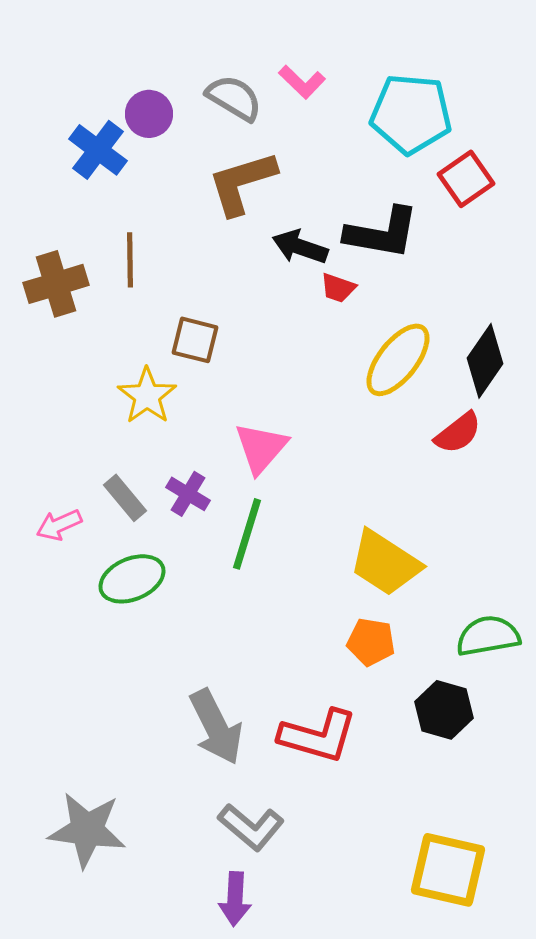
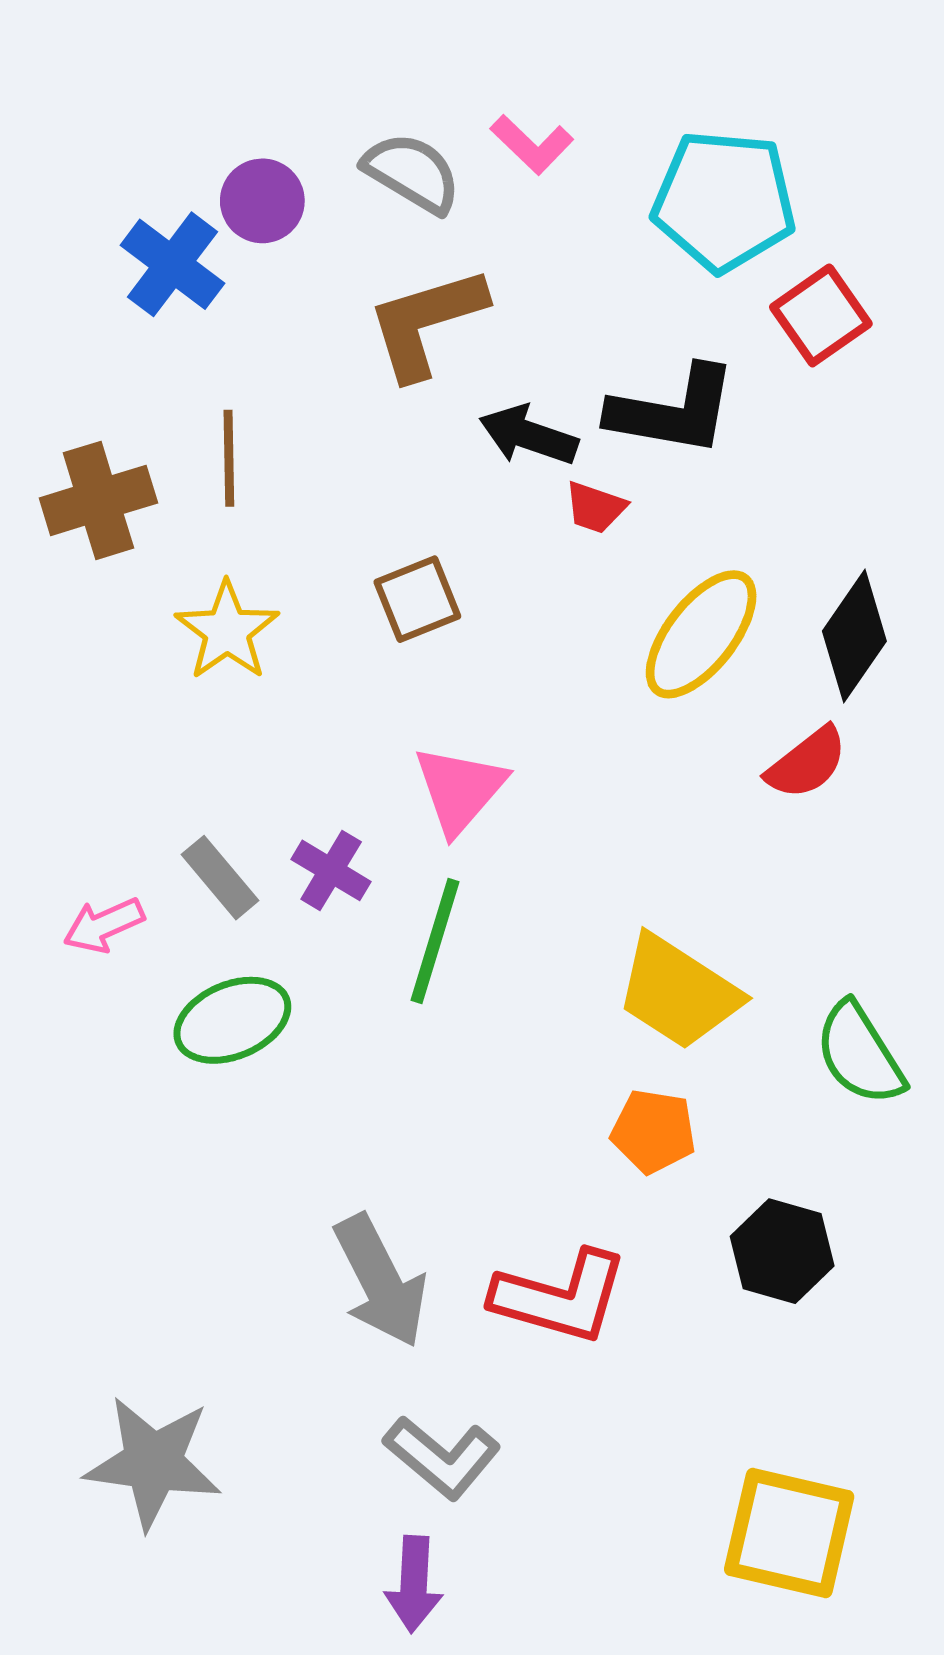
brown square: (195, 340) -> (417, 599), moved, turned -36
yellow star: (147, 396) -> (227, 631), moved
green semicircle: (488, 636) -> (860, 1054), moved, turned -112

